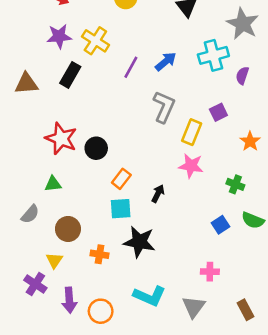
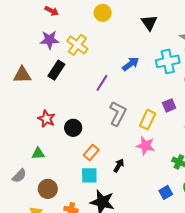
purple line: (131, 67) -> (102, 83), moved
gray L-shape: (164, 107) -> (118, 114), moved
red star: (61, 139) -> (46, 119), size x0.7

